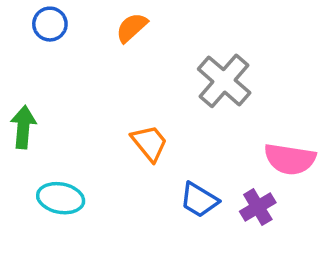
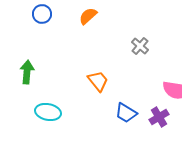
gray cross: (224, 81) -> (140, 46), size x0.6

